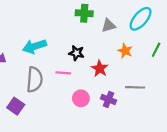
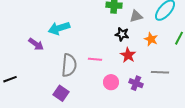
cyan arrow: (34, 46) -> (59, 28), moved
black star: (76, 53) -> (122, 34), moved
purple square: (16, 106) -> (61, 93), moved

